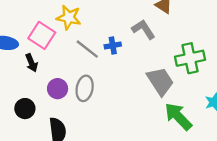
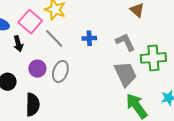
gray L-shape: (144, 29) -> (125, 42), moved
gray line: (87, 49) -> (54, 38), moved

